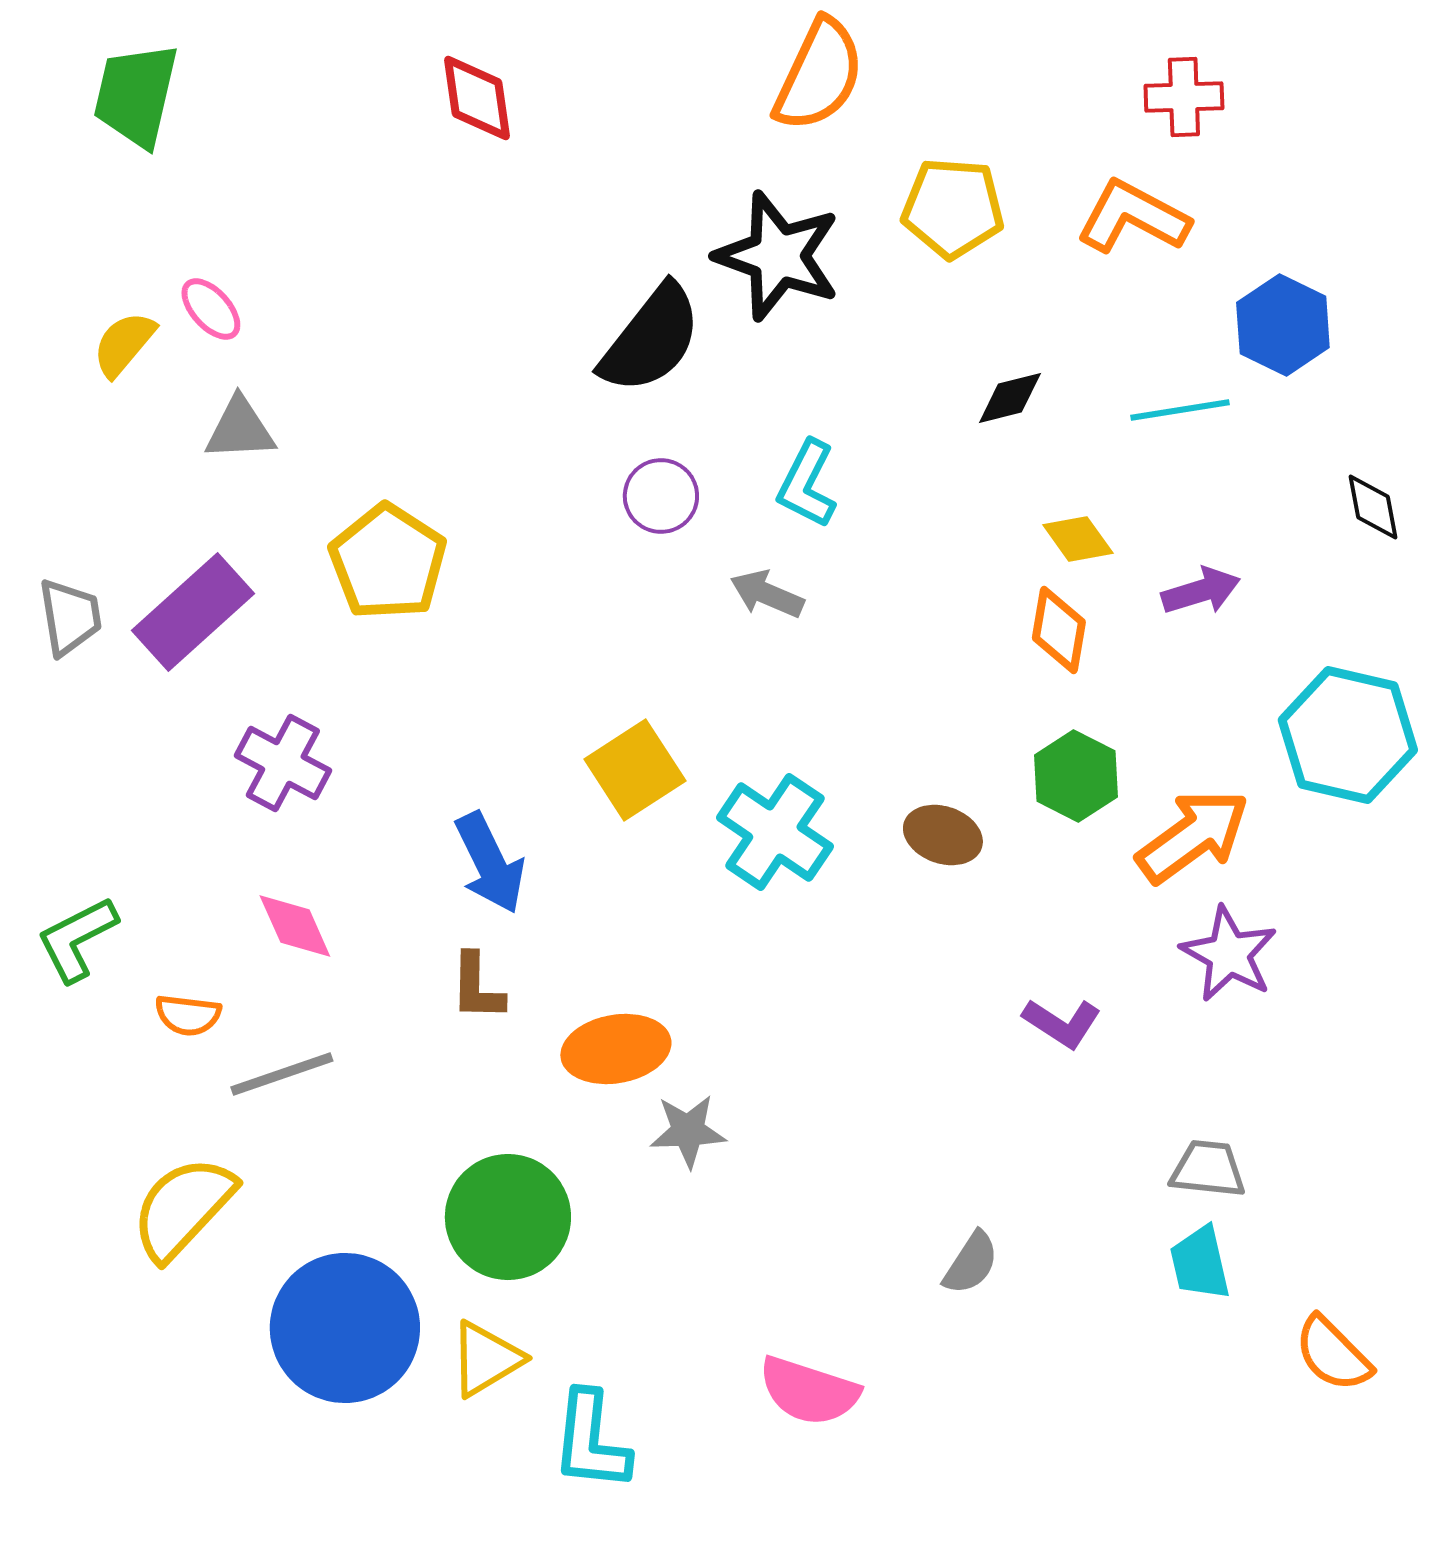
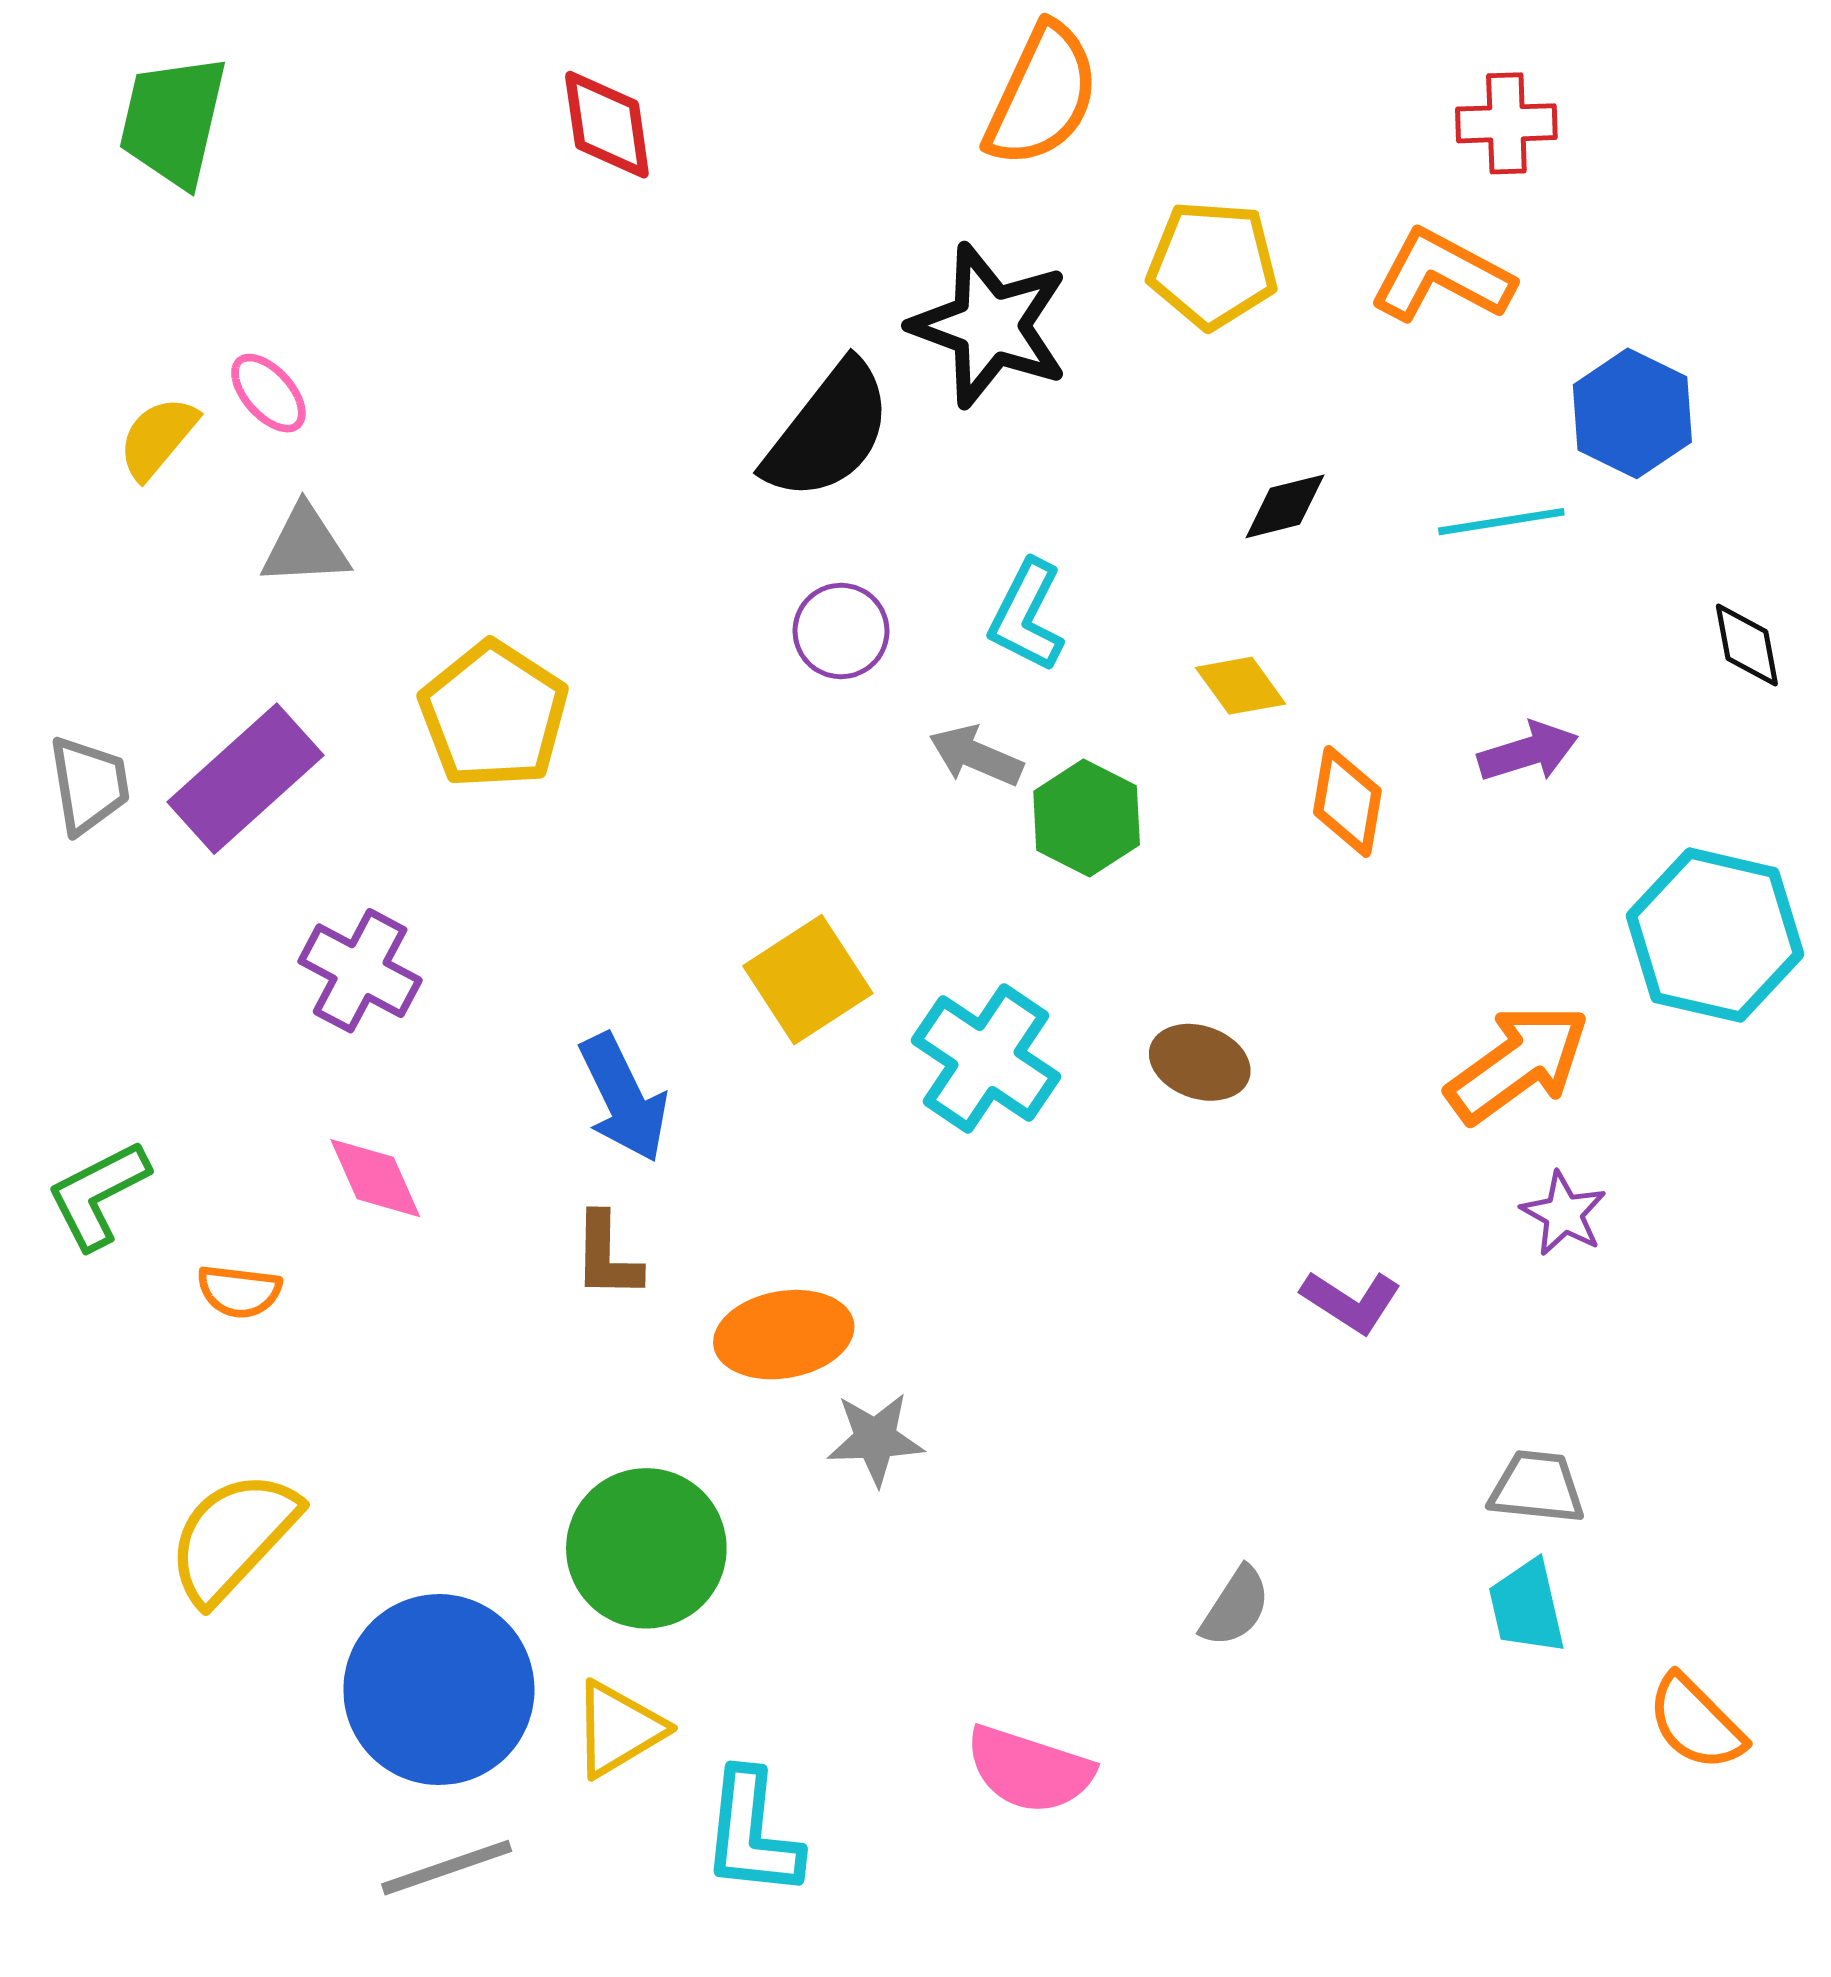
yellow diamond: (1078, 539) -> (1240, 686), moved
green hexagon: (1076, 776) -> (1087, 818), moved
purple star: (1229, 954) -> (1564, 1214), size x0.7
gray line: (282, 1074) -> (447, 1868), moved

